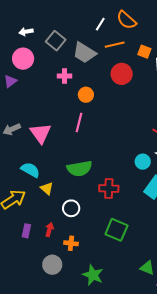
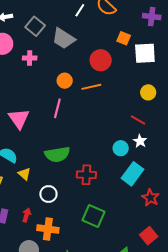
orange line: (115, 45) -> (91, 87), moved
pink cross: (65, 76) -> (30, 58), moved
orange cross: (71, 243) -> (48, 229), size x1.5

